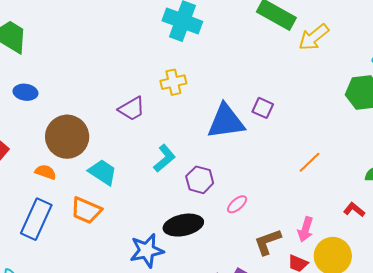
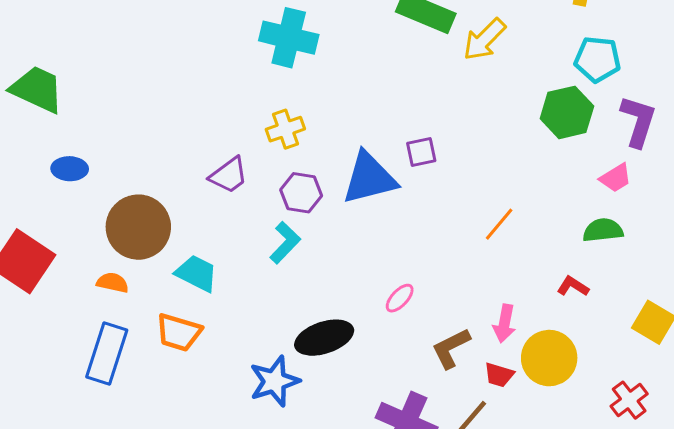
purple square: (263, 108) -> (421, 152), turned -30
purple hexagon: (200, 180) -> (301, 193), moved

